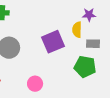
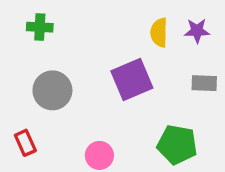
yellow semicircle: (77, 30) -> (159, 33), moved
green pentagon: (85, 67) -> (177, 145), moved

